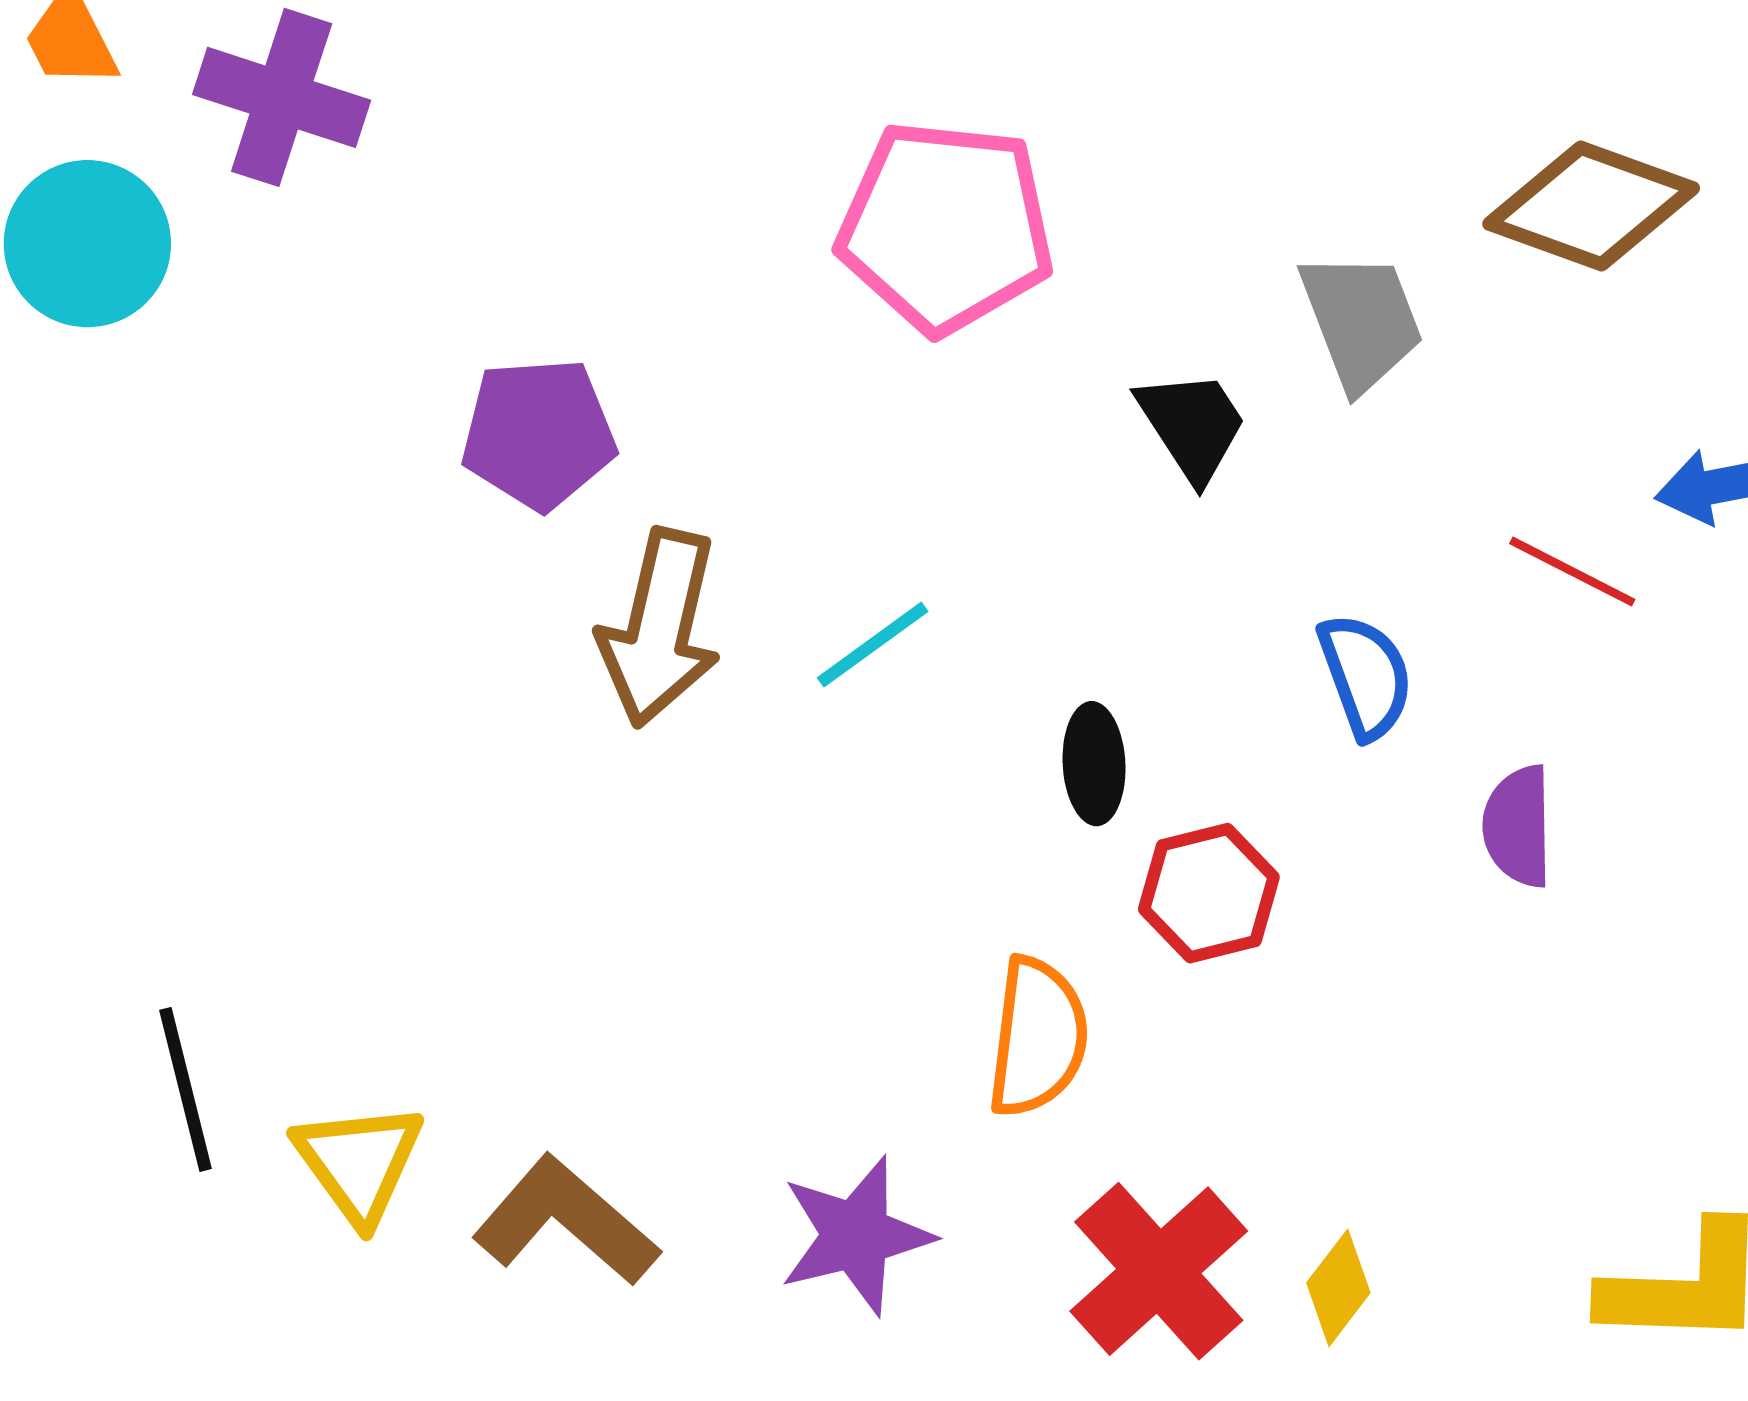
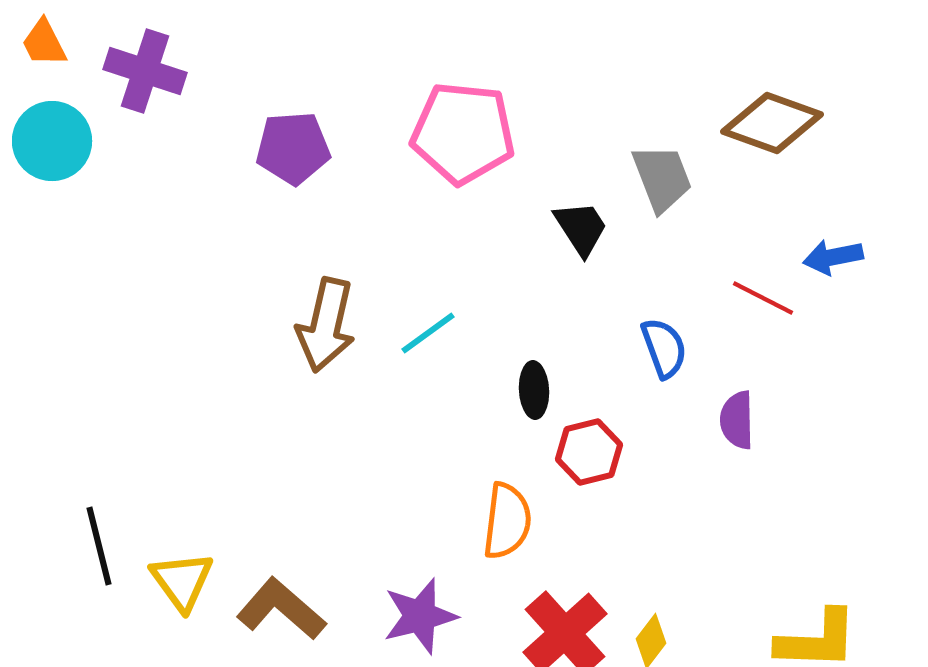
purple pentagon: (538, 434) -> (293, 148), moved

